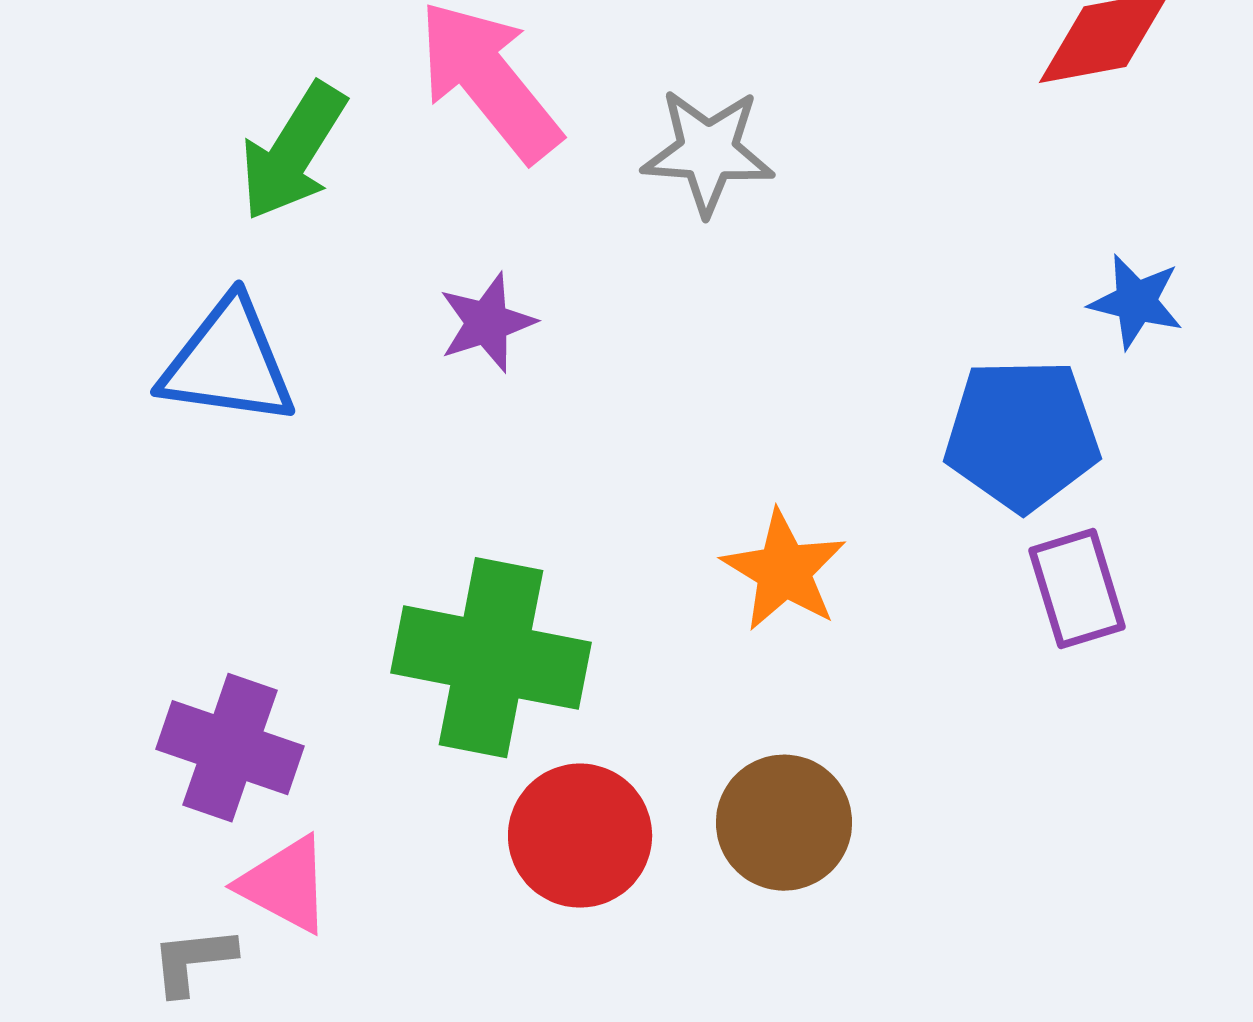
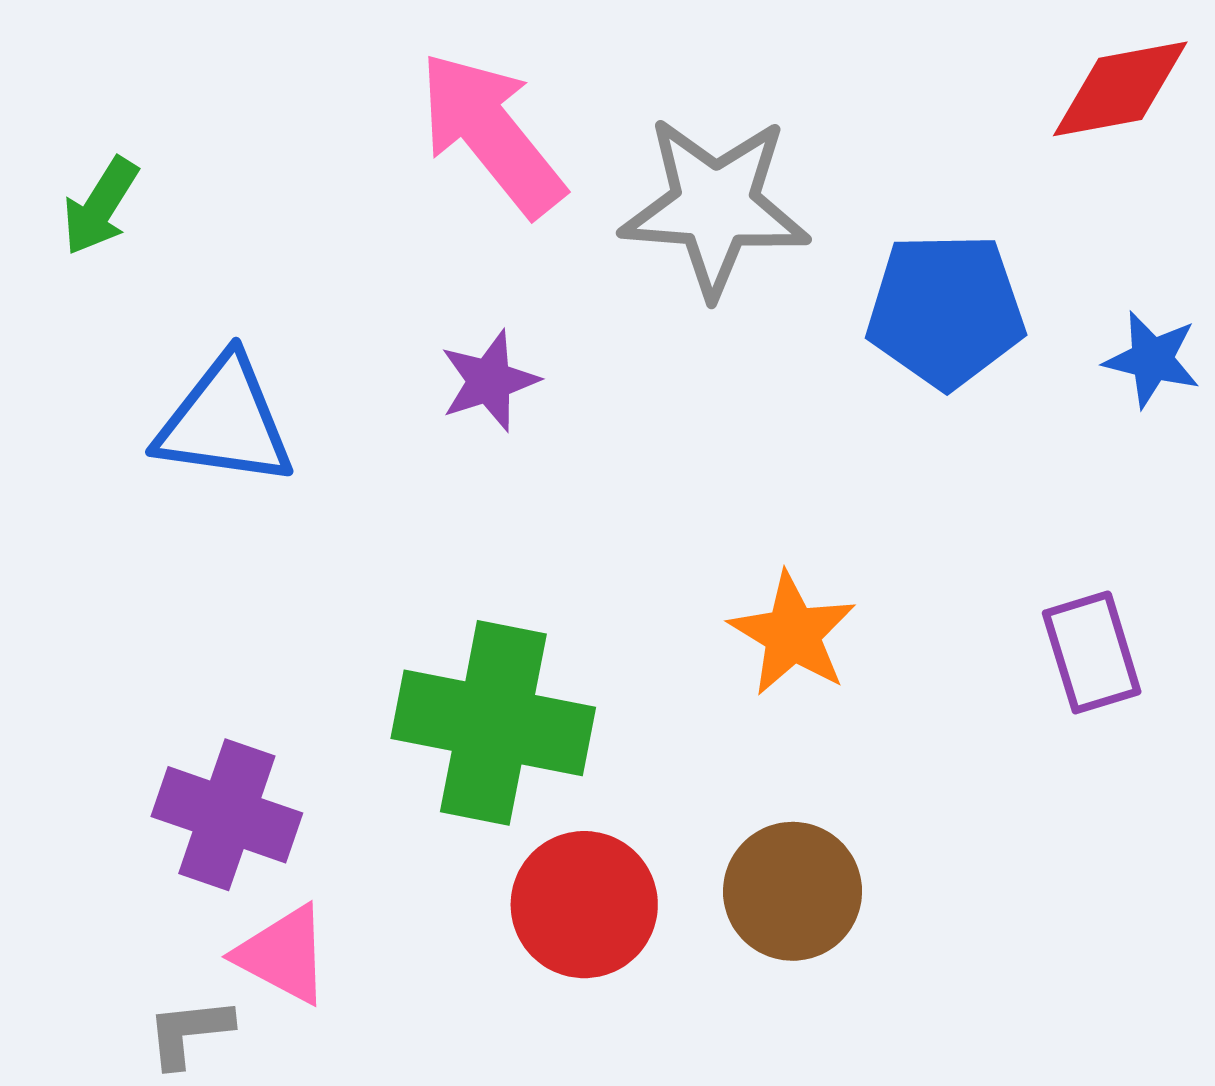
green arrow: (293, 152) -> (100, 206), moved, size x0.7
gray star: (708, 152) -> (715, 206), size x1.4
blue pentagon: (1022, 435) -> (946, 310), moved

